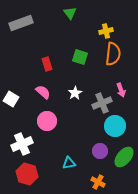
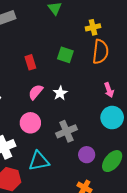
pink semicircle: (43, 92) -> (36, 92), moved, turned -91
gray cross: (102, 103) -> (66, 131), moved
cyan circle: (115, 126) -> (112, 118), moved
cyan triangle: (69, 163) -> (39, 161), moved, size x1.5

